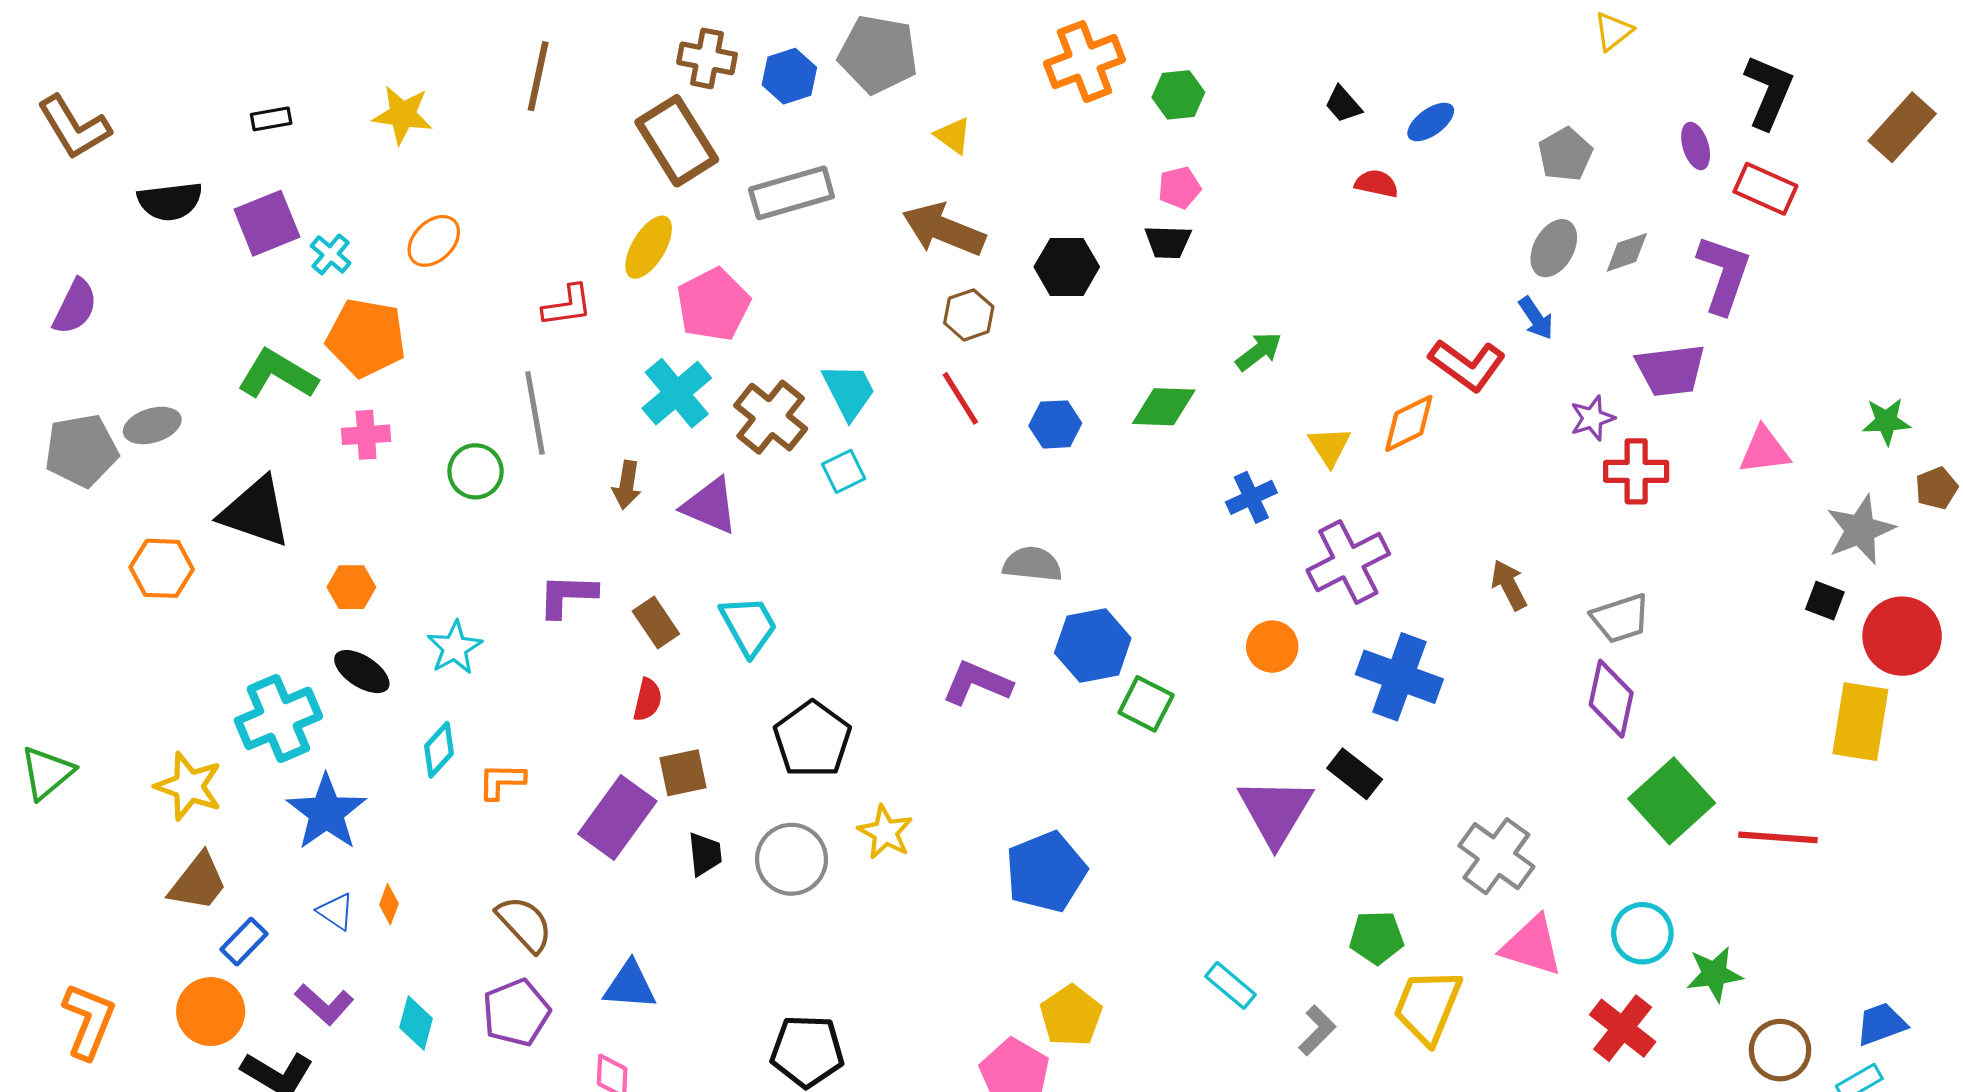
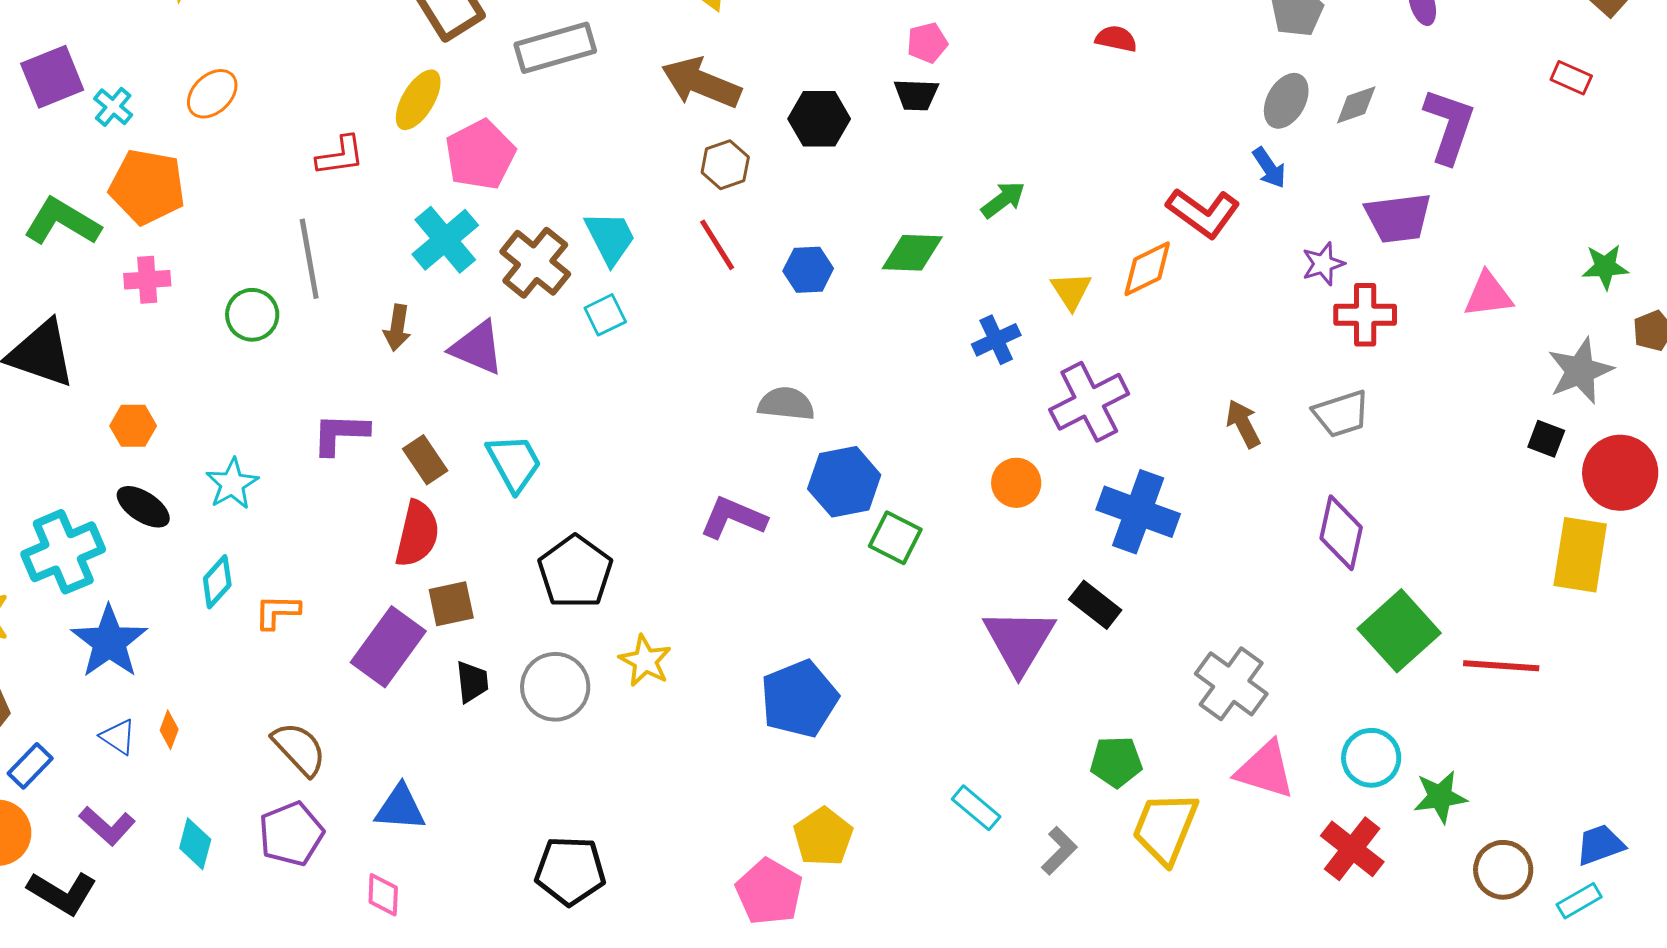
red rectangle: (1765, 189) -> (1571, 78), moved, size x0.7
gray trapezoid: (1621, 618) -> (1341, 414), moved
red semicircle: (648, 700) -> (417, 534), size x1.6

